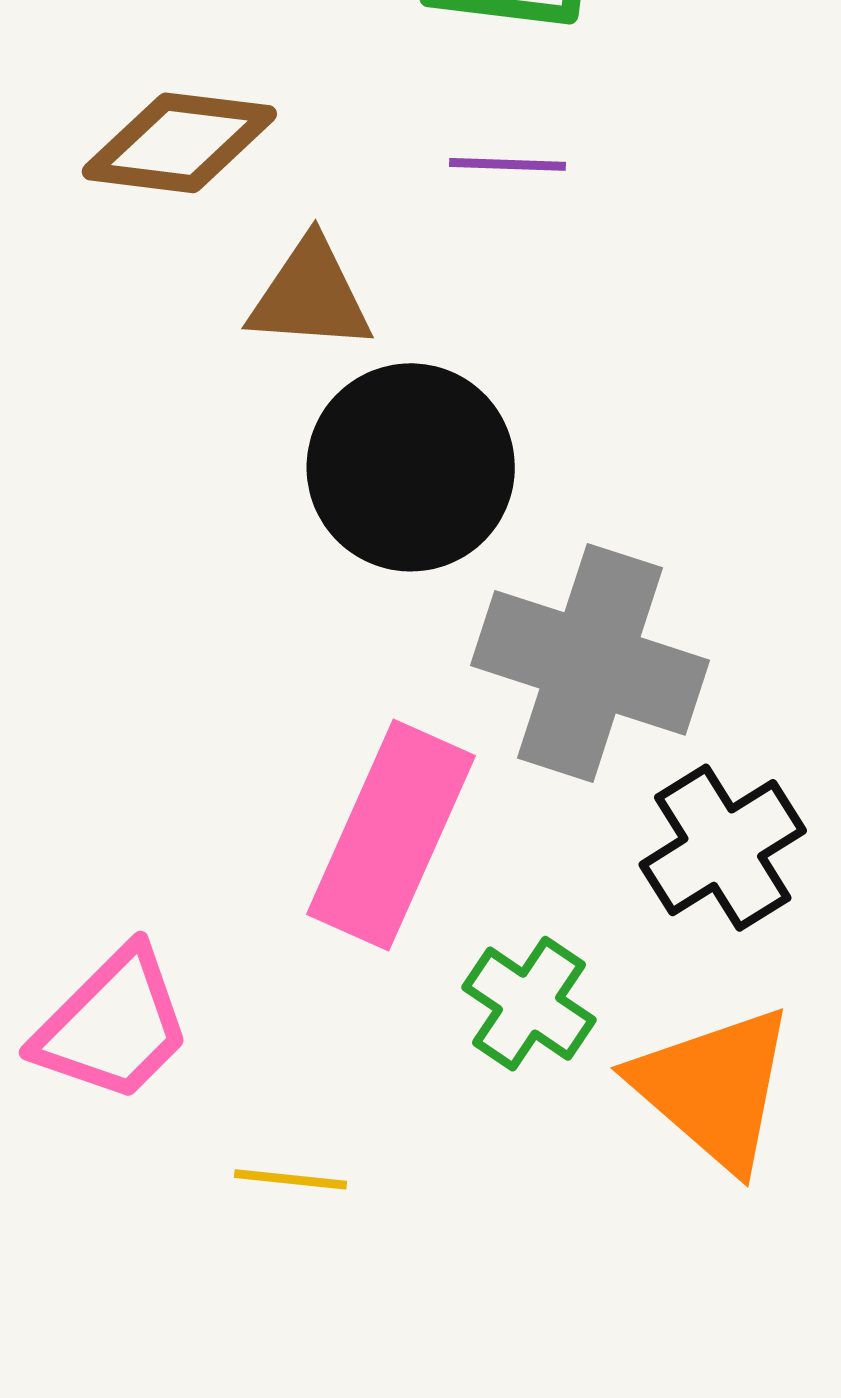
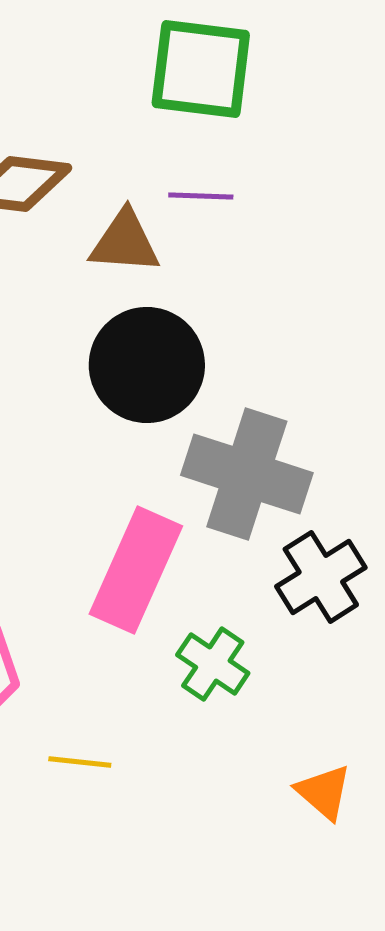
brown triangle: (310, 295) -> (125, 242), moved
orange triangle: (714, 1088) -> (324, 792), moved, size x0.6

